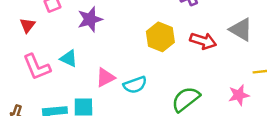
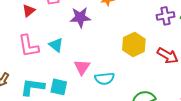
pink triangle: (105, 77) -> (82, 67), turned -42

